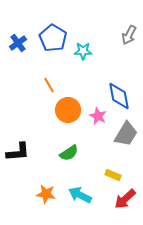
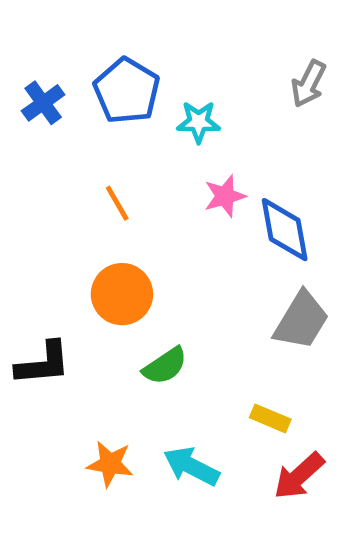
orange circle: (68, 110) -> (122, 294), moved
pink star: (98, 116) -> (225, 196), moved, turned 30

